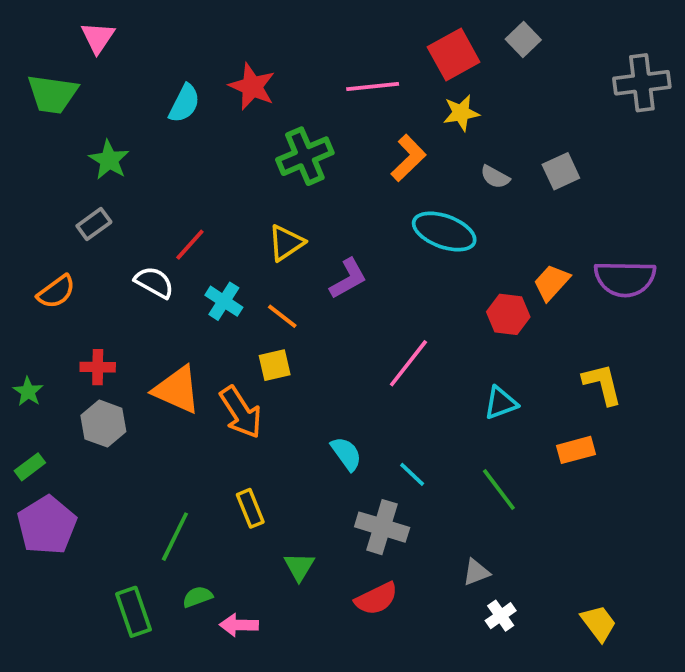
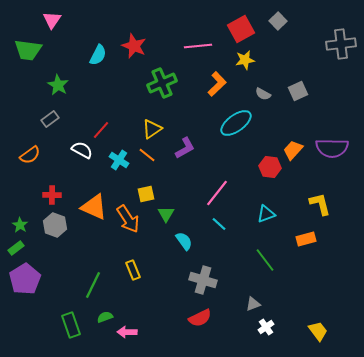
cyan ellipse: (444, 231) -> (236, 123), turned -56
orange line: (282, 316) -> (147, 155), moved
green star: (28, 392) -> (20, 225), moved
cyan line: (412, 474) -> (219, 224), moved
green triangle: (299, 567) -> (166, 214), moved

